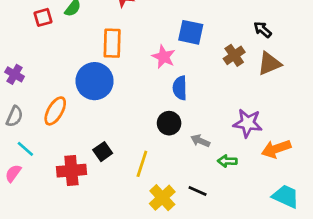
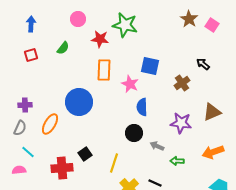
red square: (43, 17) -> (31, 55), moved
orange rectangle: (112, 43) -> (104, 70), moved
brown triangle: (269, 63) -> (212, 112), moved
purple cross: (15, 74) -> (25, 105), moved, turned -32
purple star: (248, 123) -> (181, 123), moved
pink semicircle: (13, 173) -> (19, 170), turned 48

